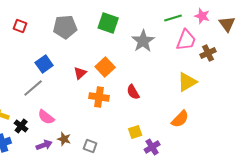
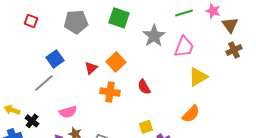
brown triangle: (227, 24) -> (230, 25), moved
pink trapezoid: (186, 40) -> (184, 47), moved
brown cross: (208, 53) -> (234, 50), moved
pink semicircle: (46, 117) -> (68, 112), moved, turned -54

